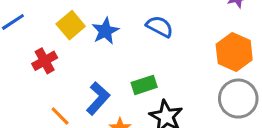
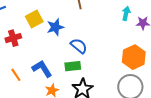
blue semicircle: (160, 27) -> (79, 46), moved
blue L-shape: (98, 98) -> (42, 69), turned -85

